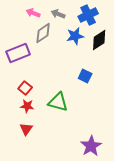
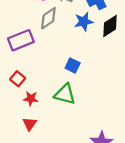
blue square: (85, 76) -> (73, 66), moved
red square: (25, 88) -> (18, 79), moved

